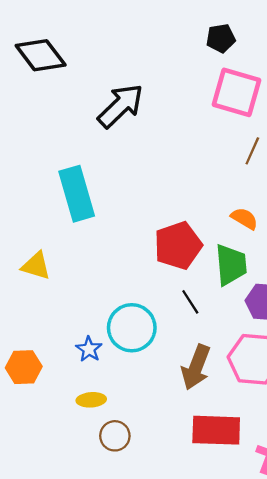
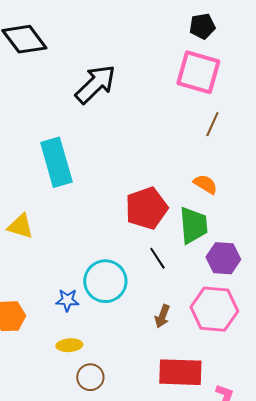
black pentagon: (221, 38) -> (202, 26), moved
blue star: (89, 349) -> (67, 300), turned -30
brown arrow: (196, 367) -> (162, 316), size x0.6

